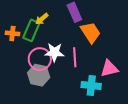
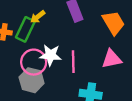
orange trapezoid: (90, 32) -> (114, 23), moved
pink triangle: (109, 69) -> (112, 59), moved

